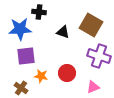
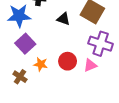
purple square: (26, 56) -> (25, 44), turned -36
pink triangle: (93, 87) -> (90, 65), moved

